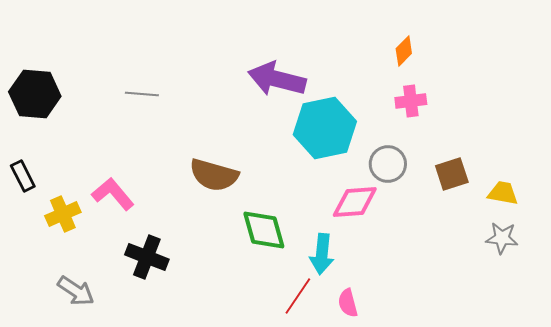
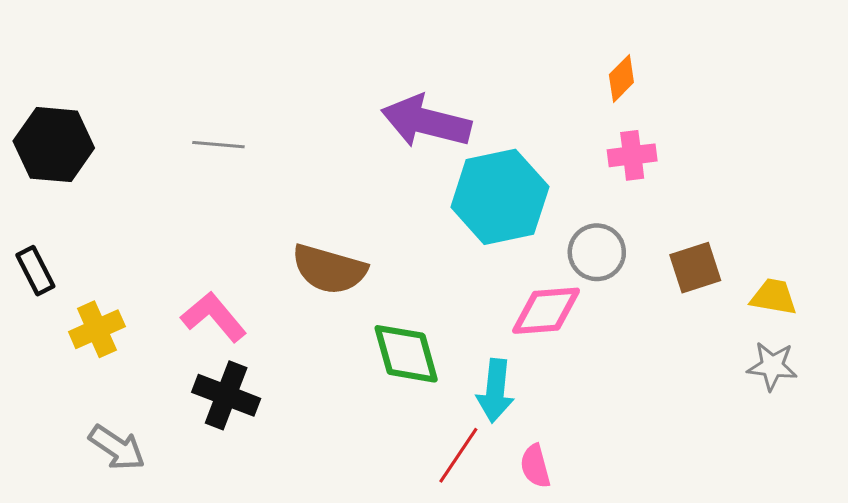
pink L-shape: (113, 194) -> (214, 317), moved

